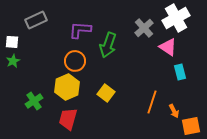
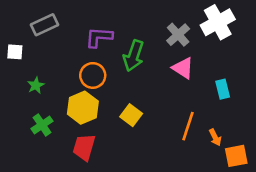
pink triangle: (168, 47) -> (183, 68), moved
green star: (13, 61) -> (36, 85), moved

